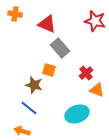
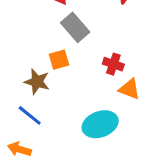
orange square: (49, 70) -> (59, 60), turned -32
red cross: (86, 73) -> (113, 64), turned -32

